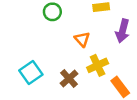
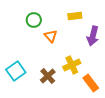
orange triangle: (82, 39) -> (51, 36), moved

